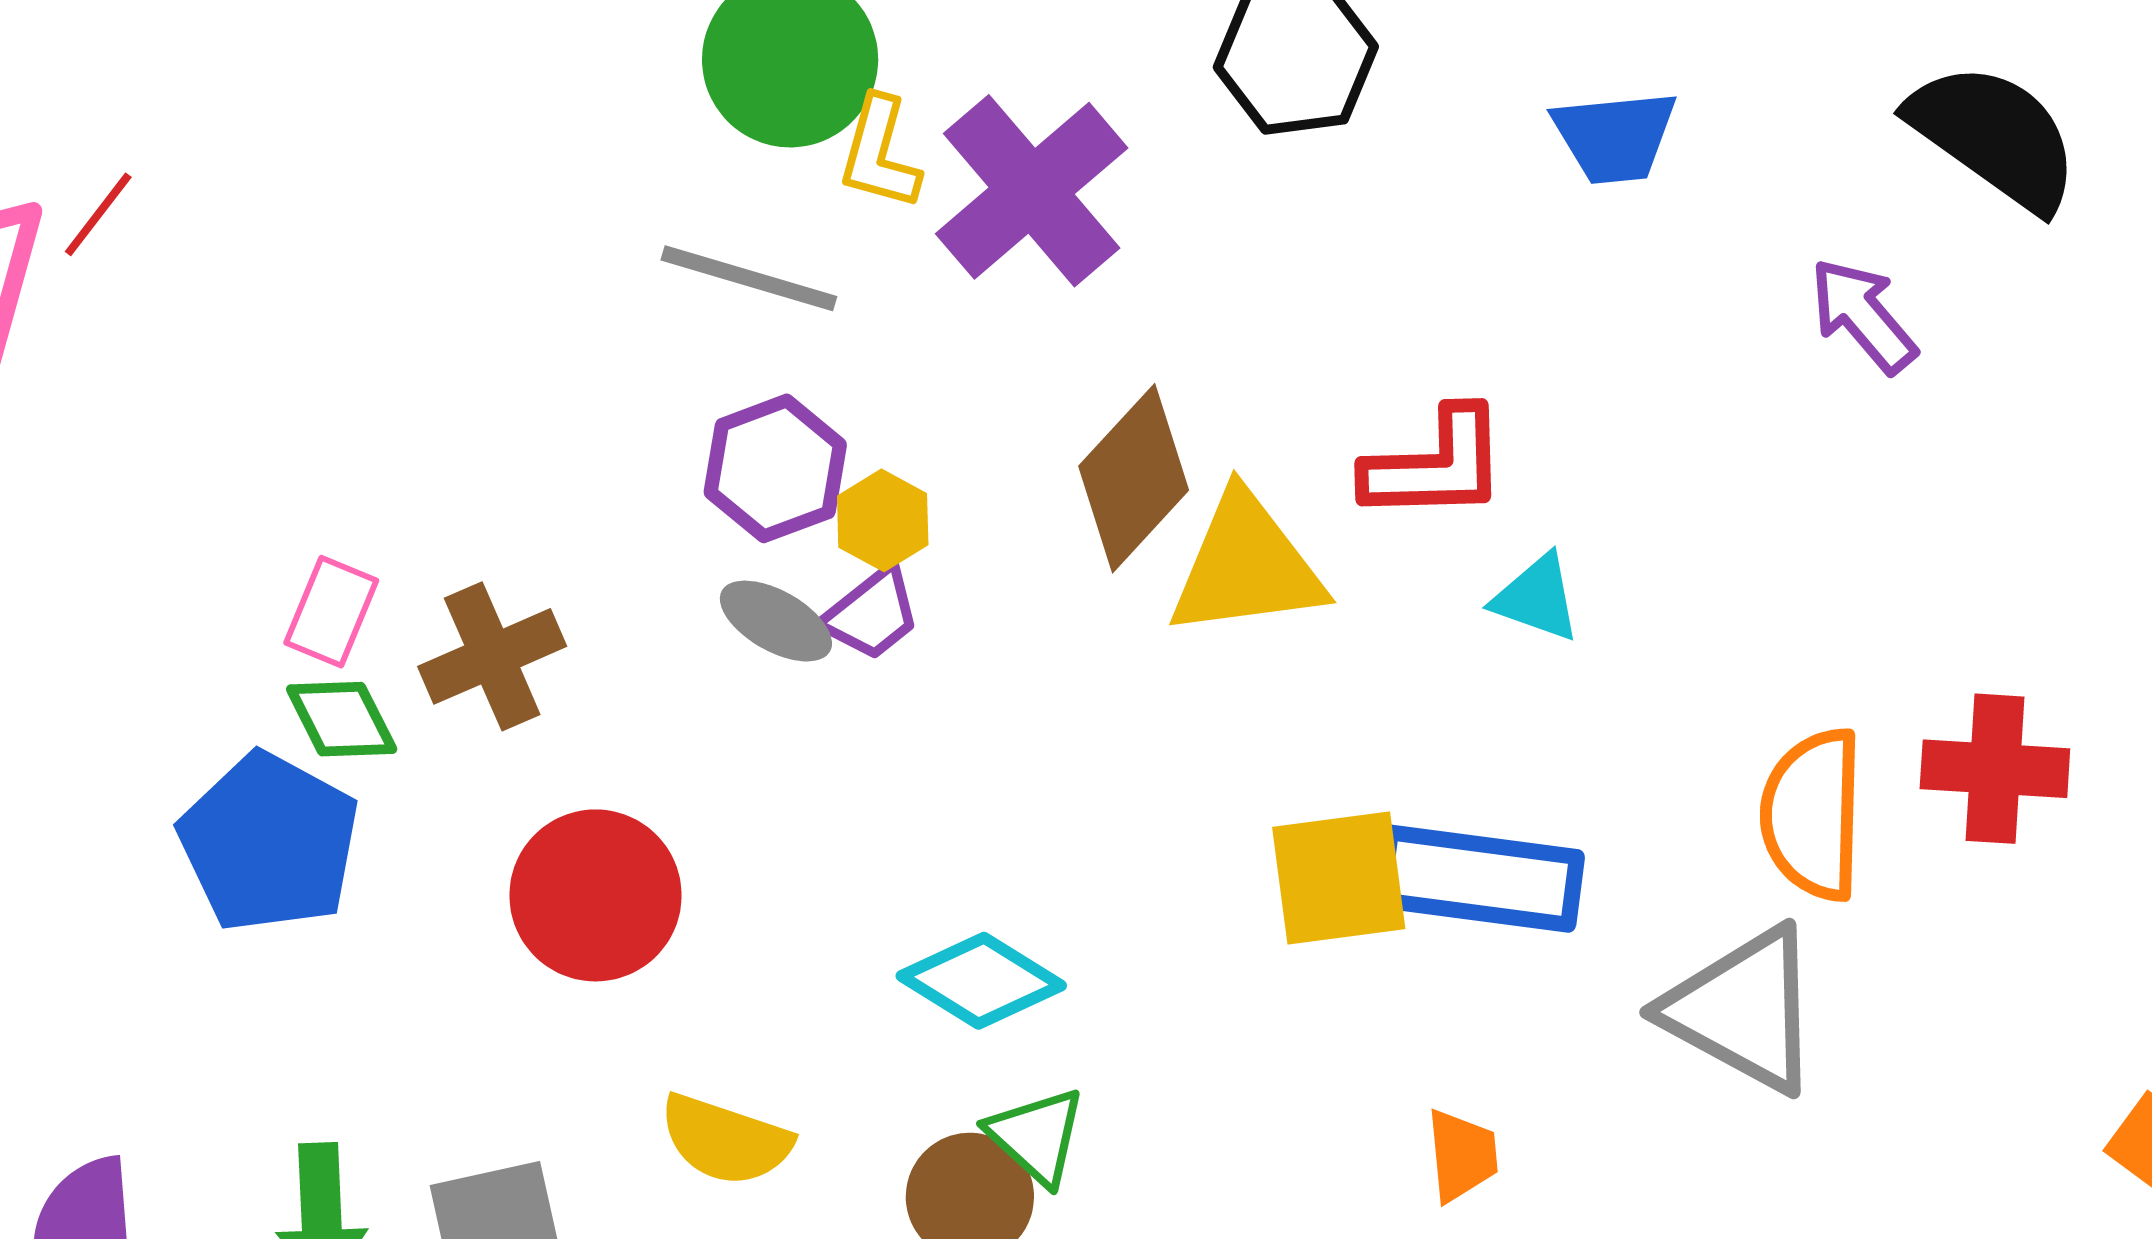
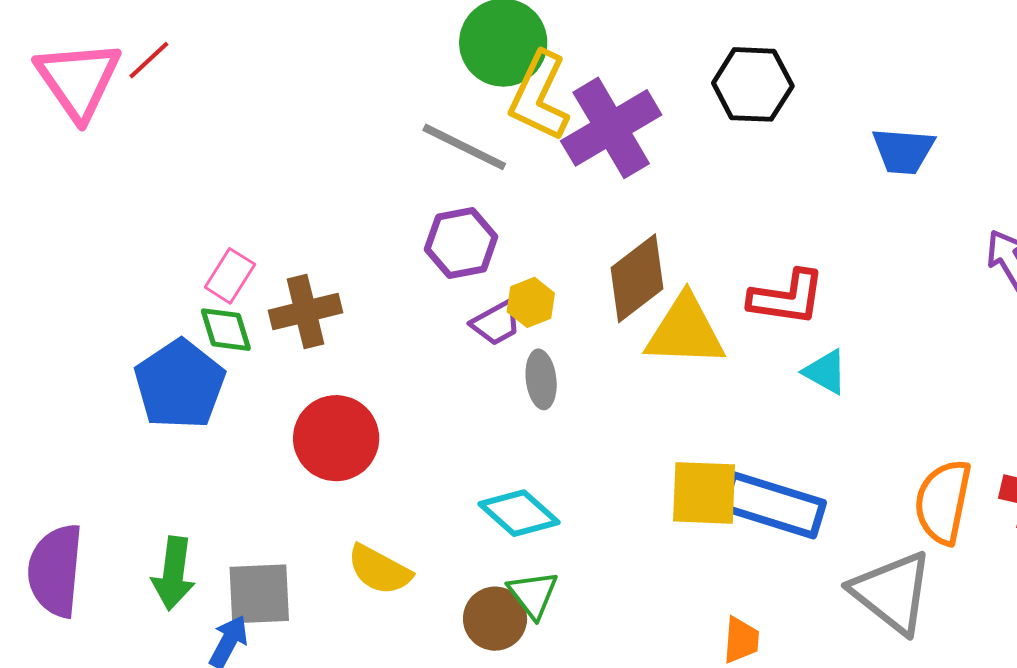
yellow L-shape: (879, 153) -> (539, 96), size x1.5
yellow hexagon: (883, 520) -> (531, 302), moved
gray ellipse: (776, 621) -> (541, 379), moved, turned 44

